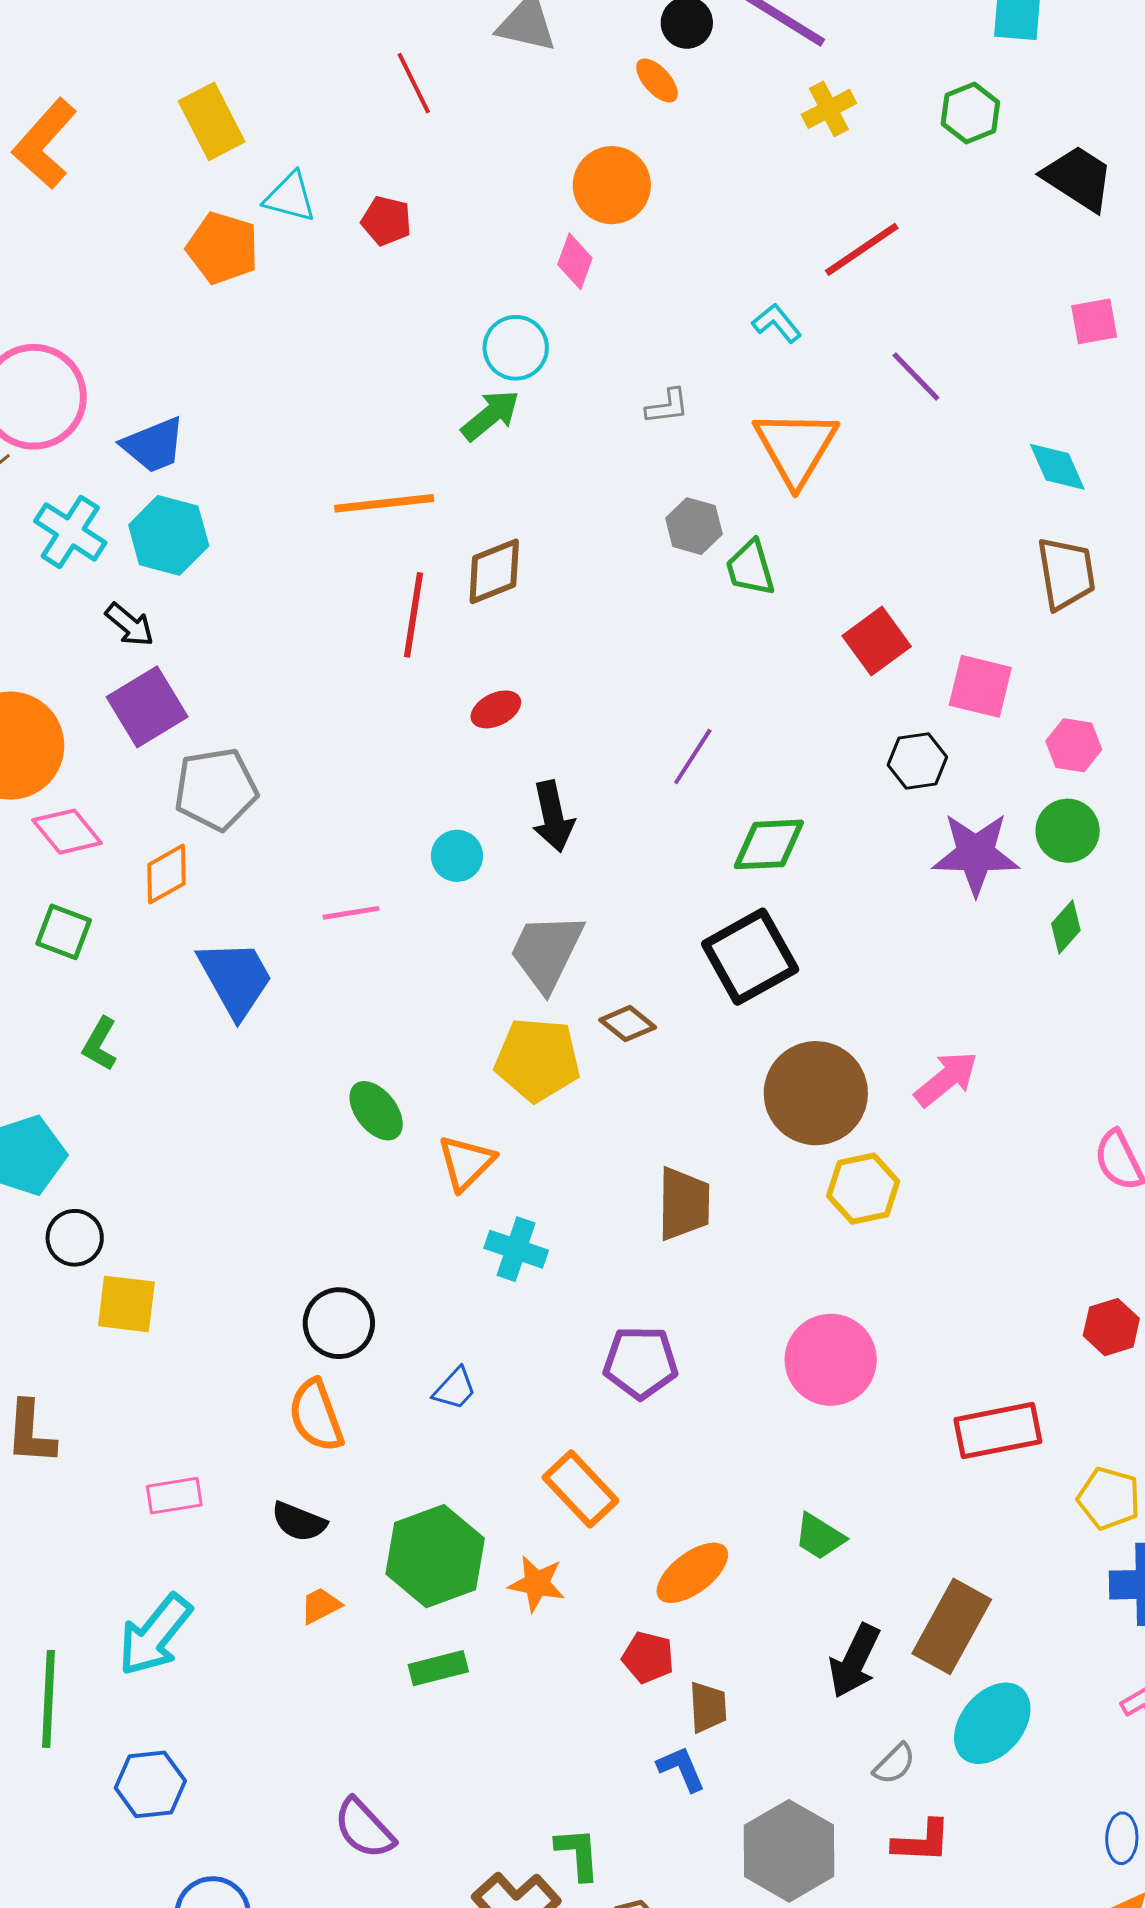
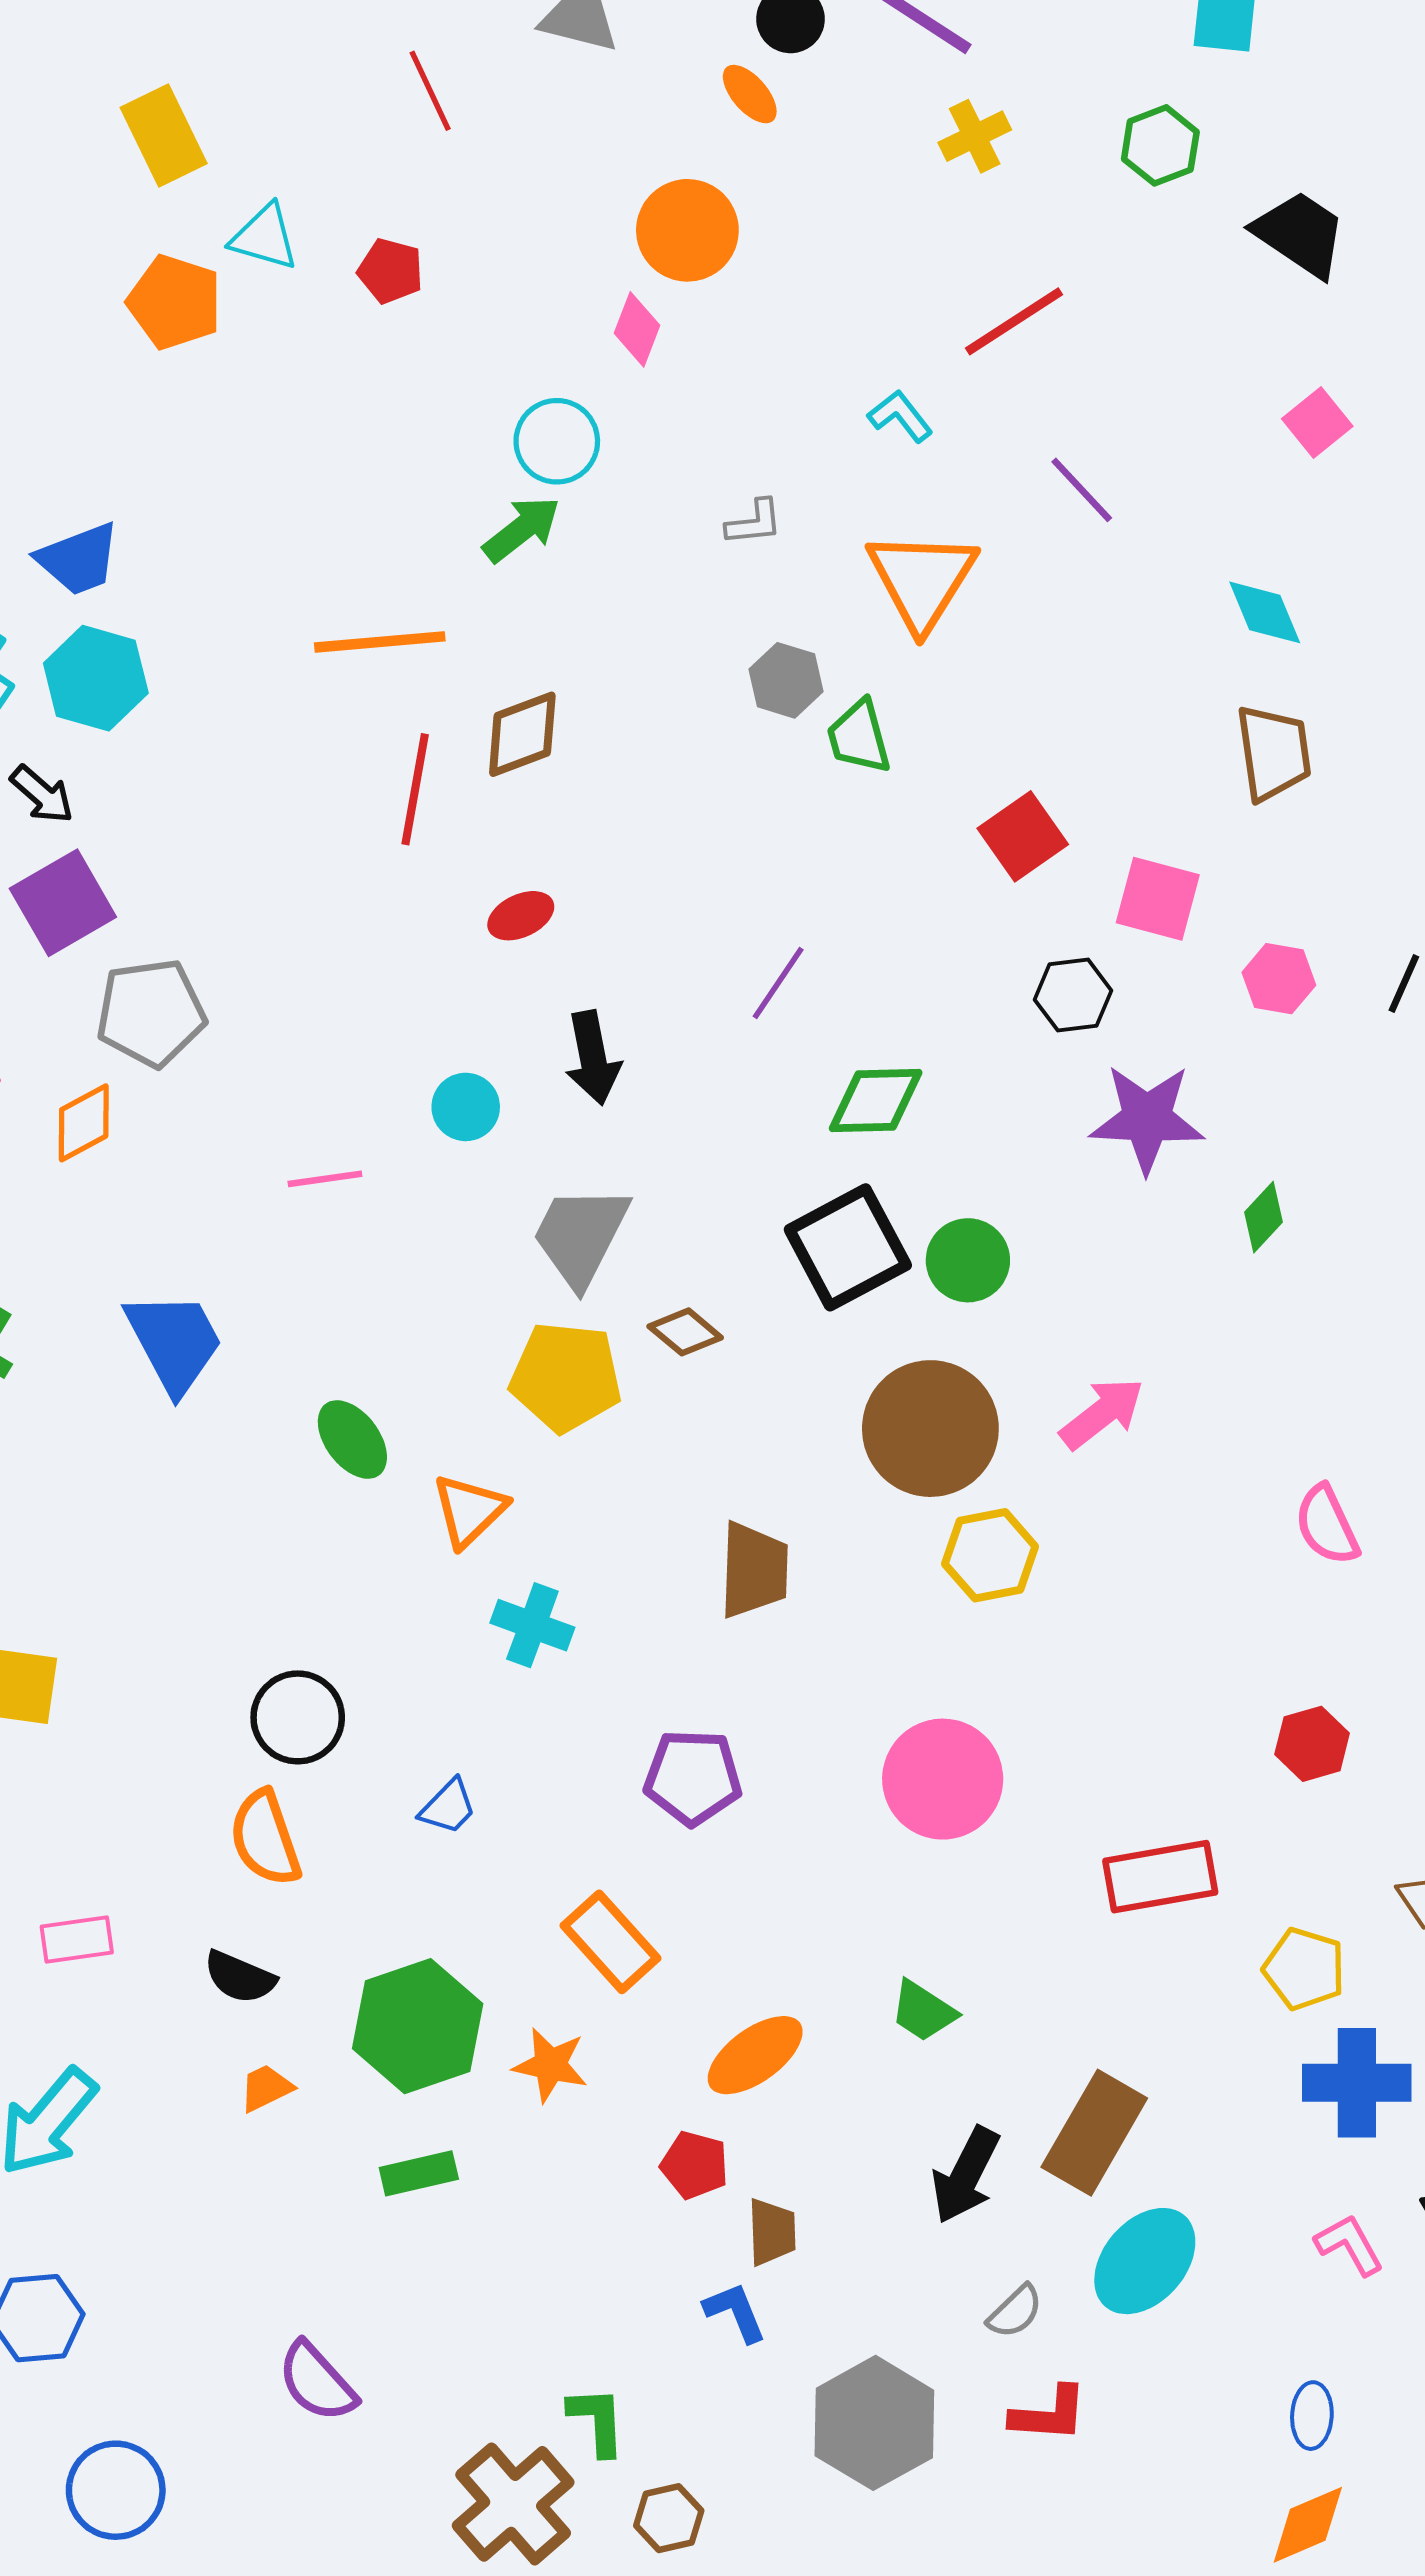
pink square: (1094, 321) -> (1317, 423), turned -30
green circle: (1068, 831) -> (968, 1260), moved
blue trapezoid: (235, 978) -> (174, 1342), moved

